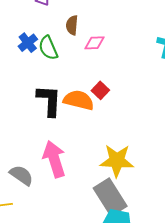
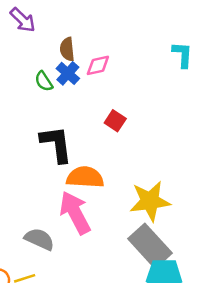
blue cross: (28, 43) -> (68, 73), moved
green semicircle: (48, 48) -> (44, 81), size x0.7
orange semicircle: (79, 100) -> (85, 177), moved

